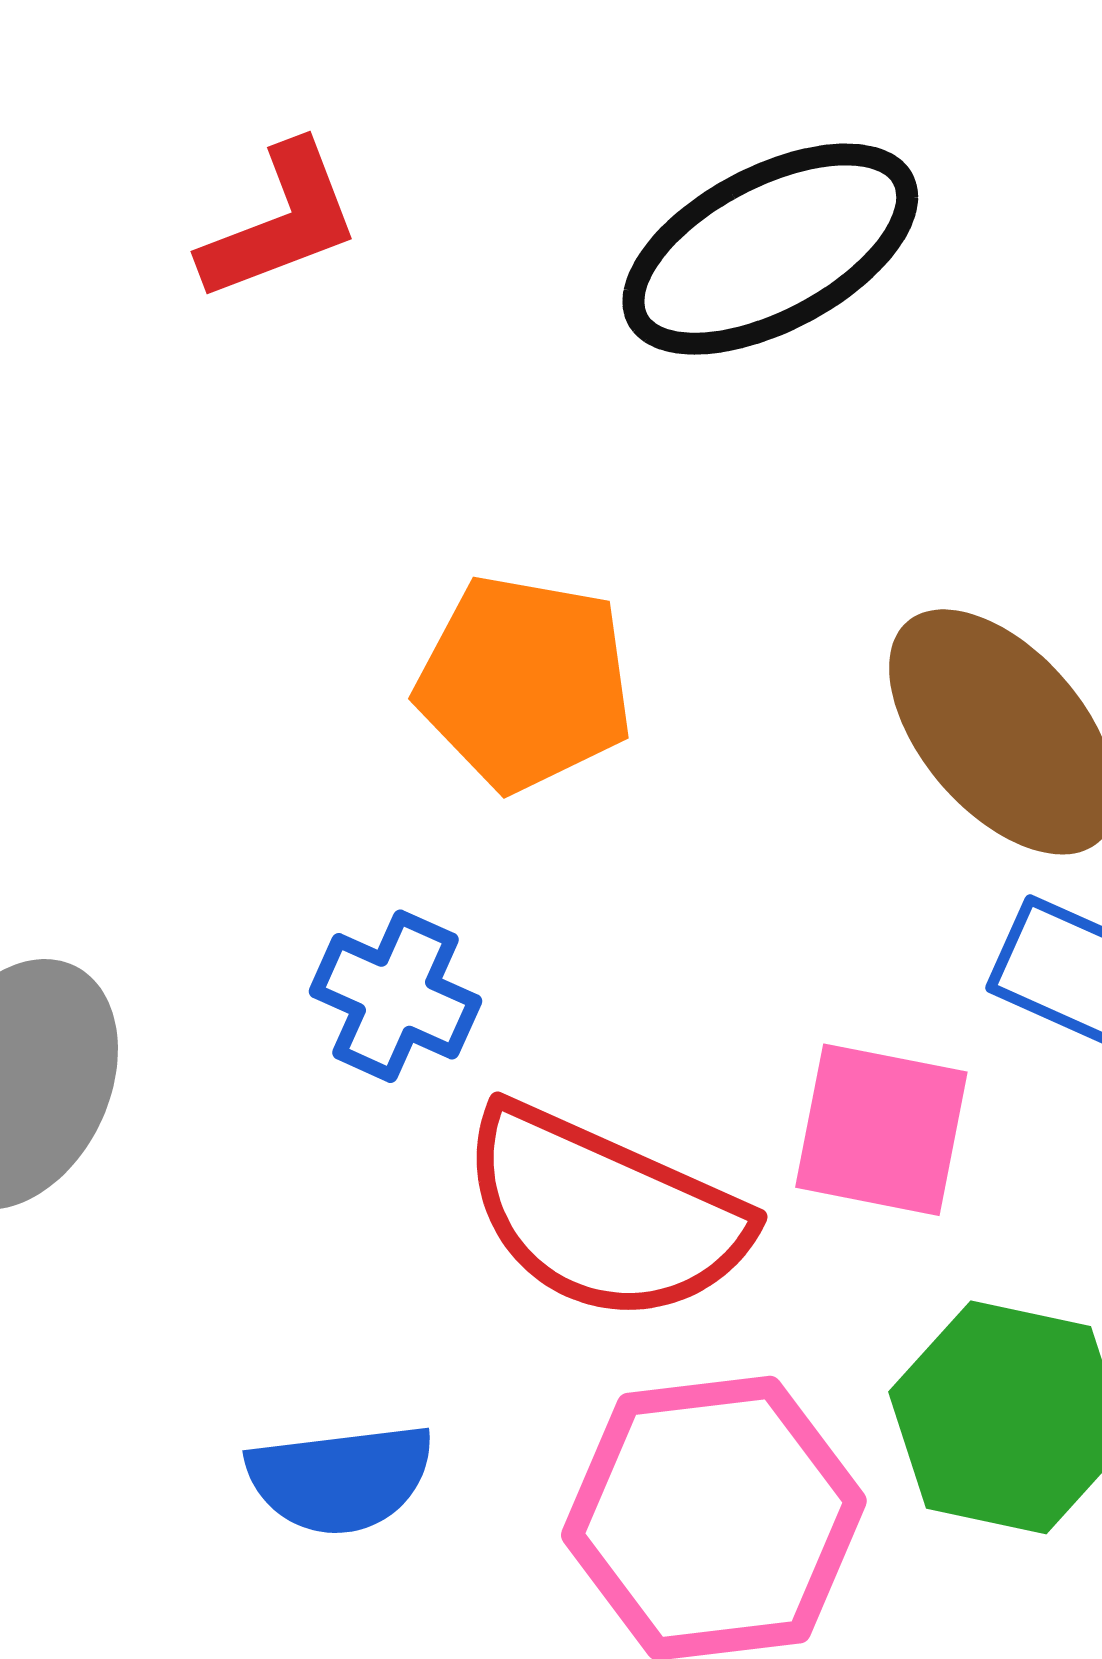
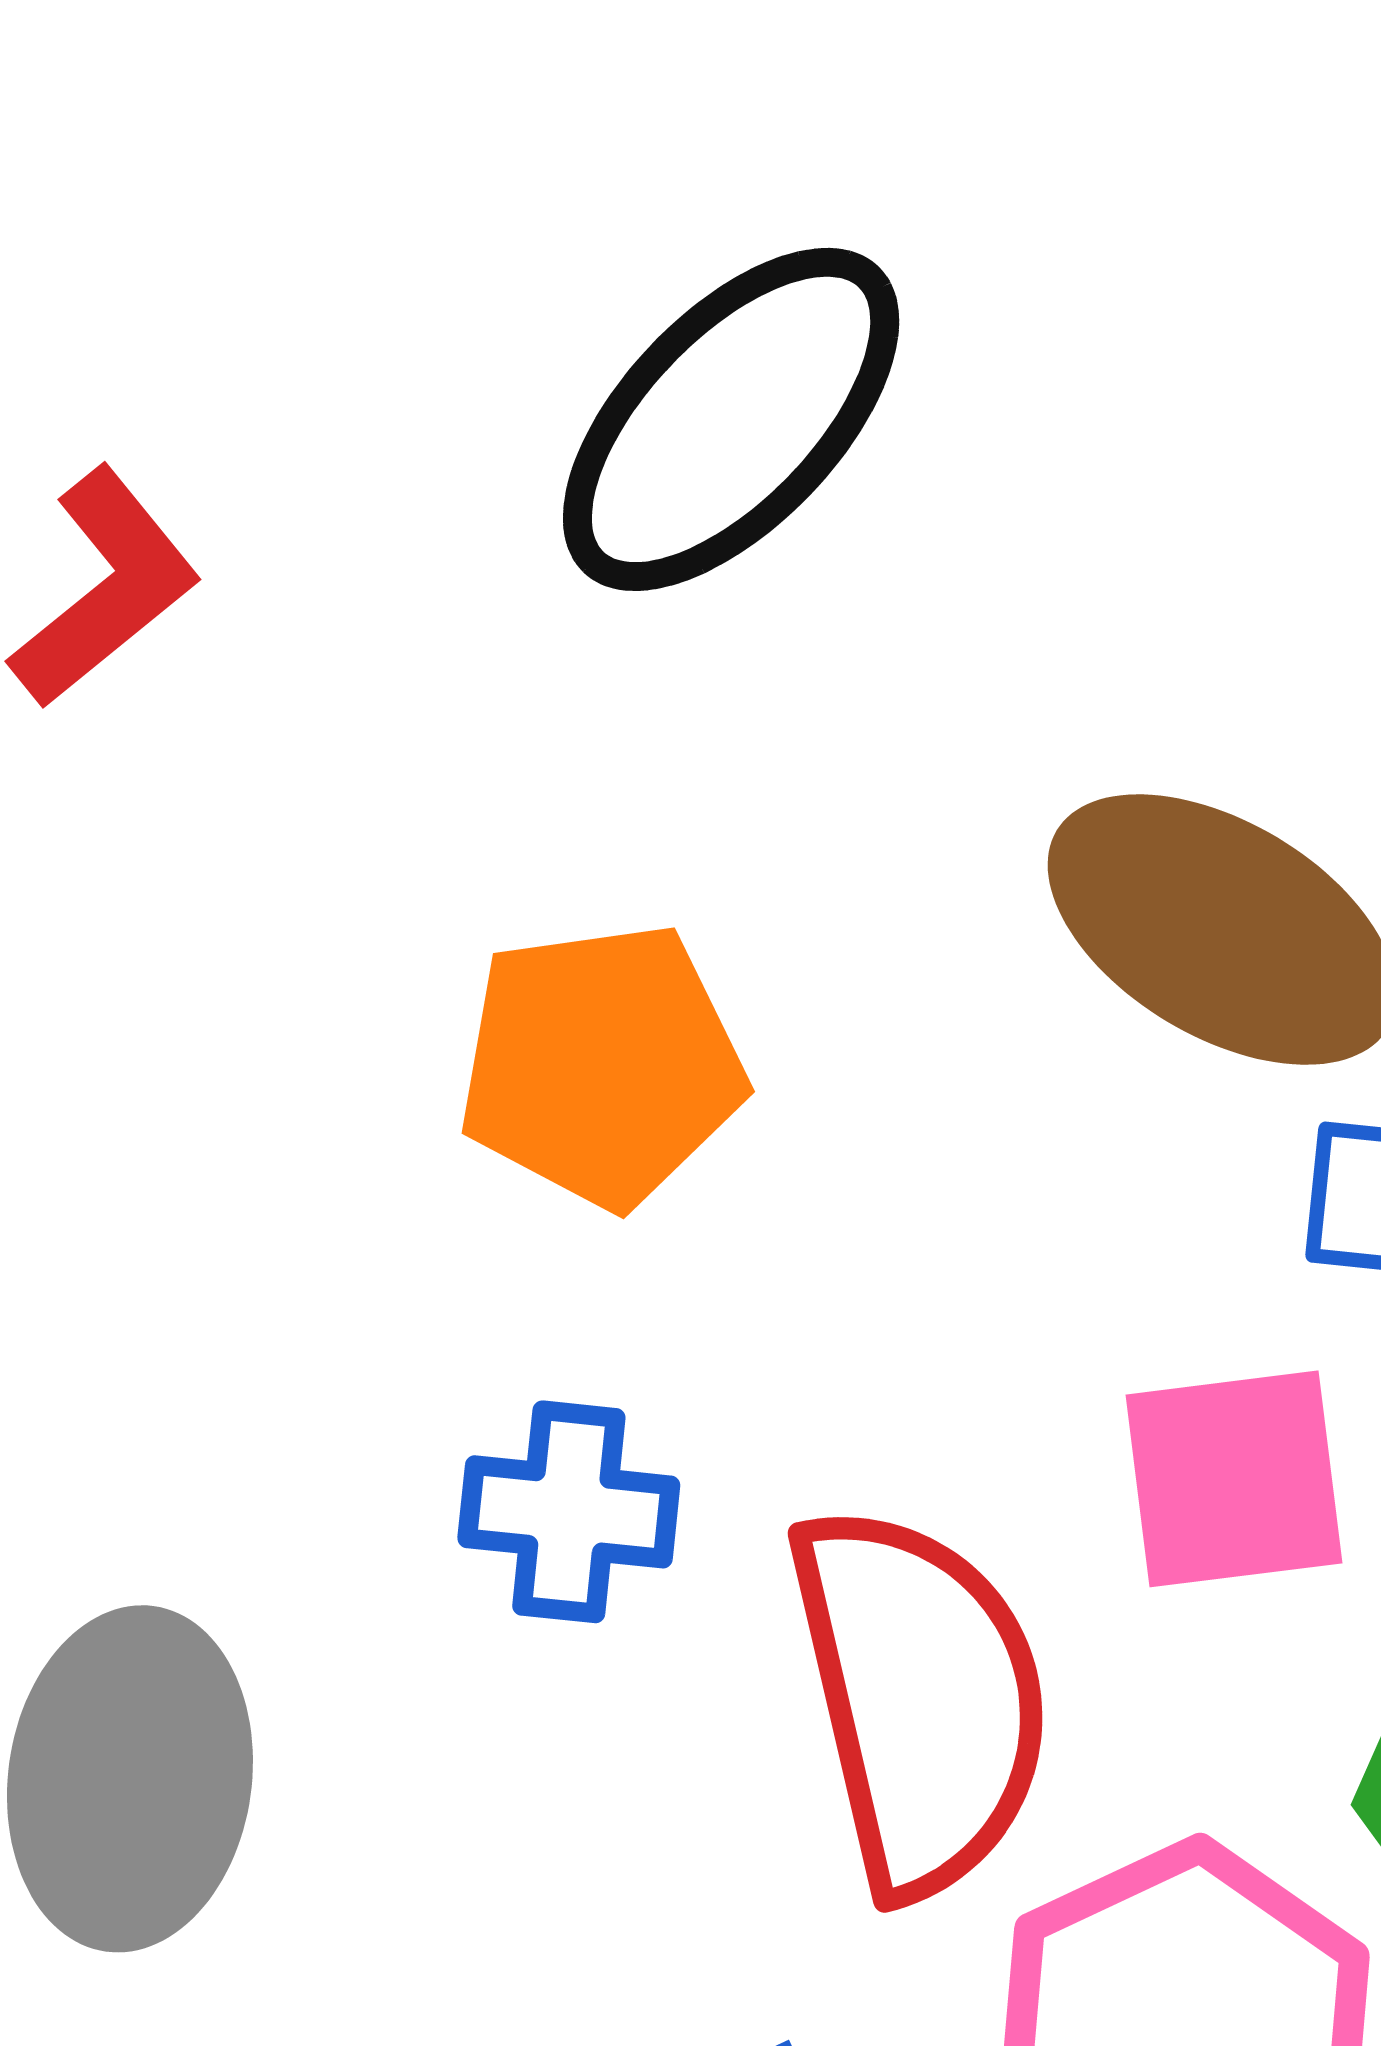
red semicircle: (604, 1214) -> (920, 1699), turned -109

